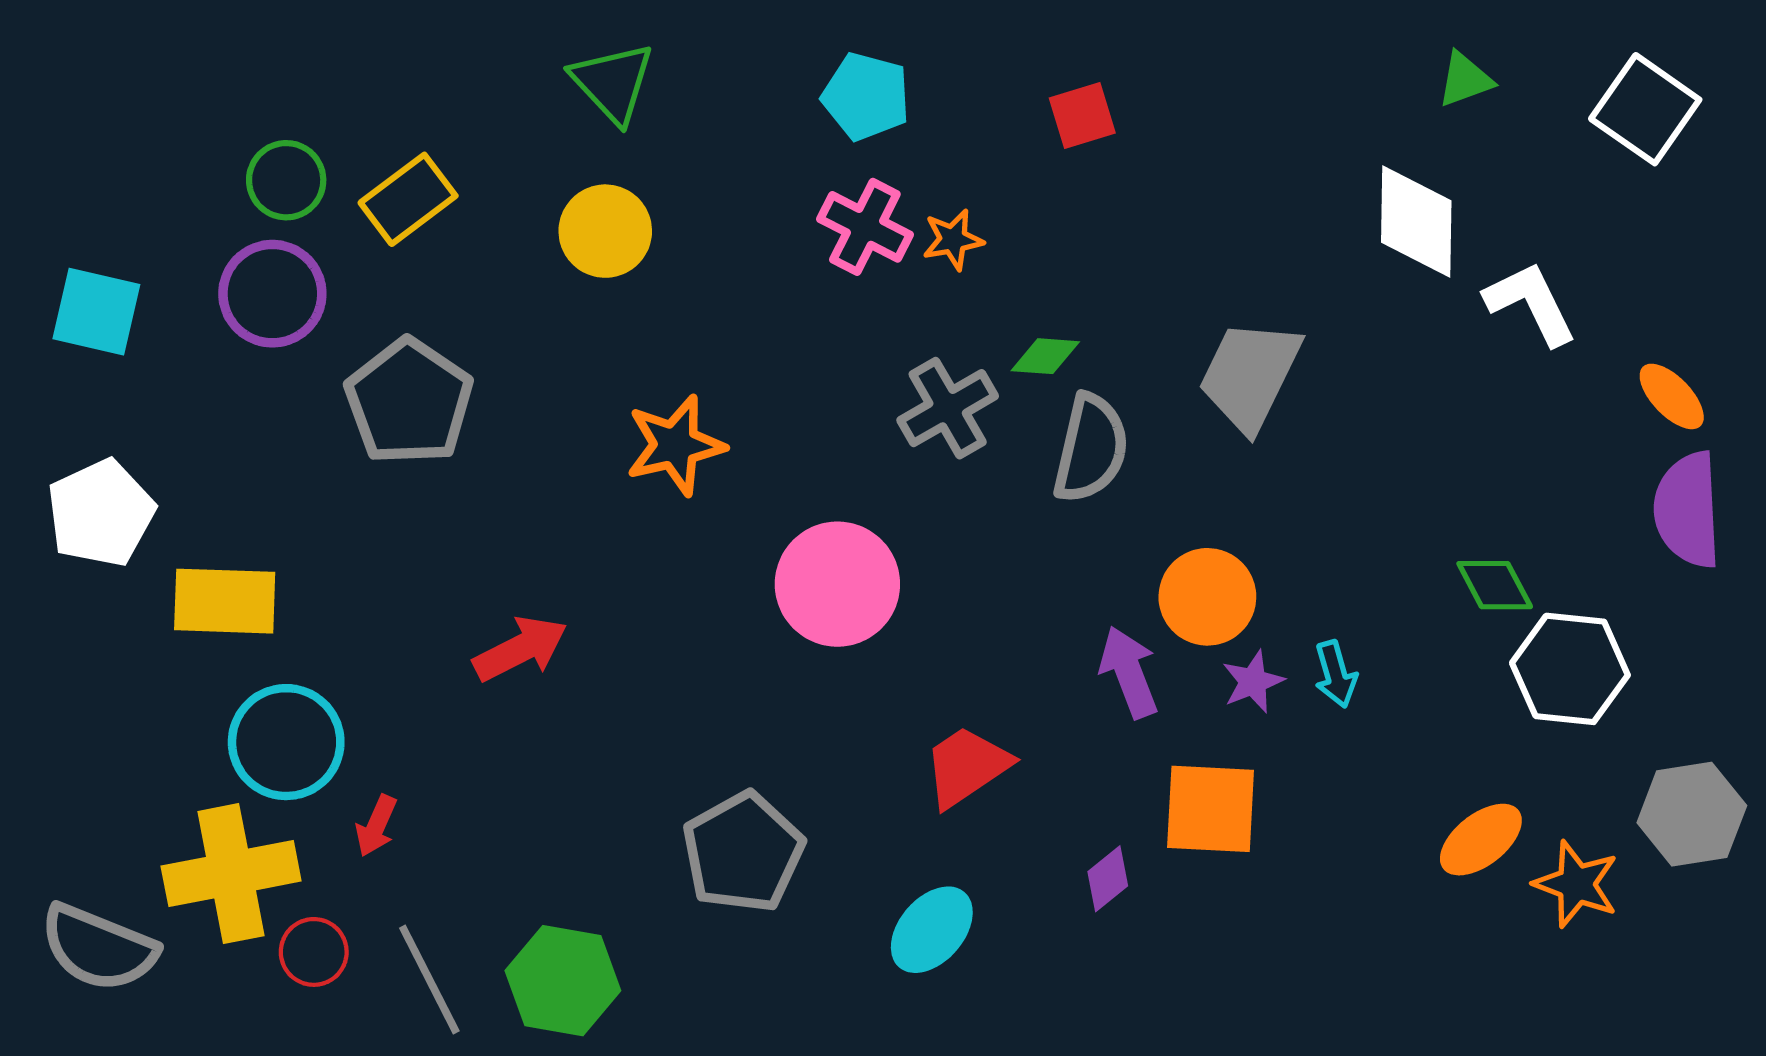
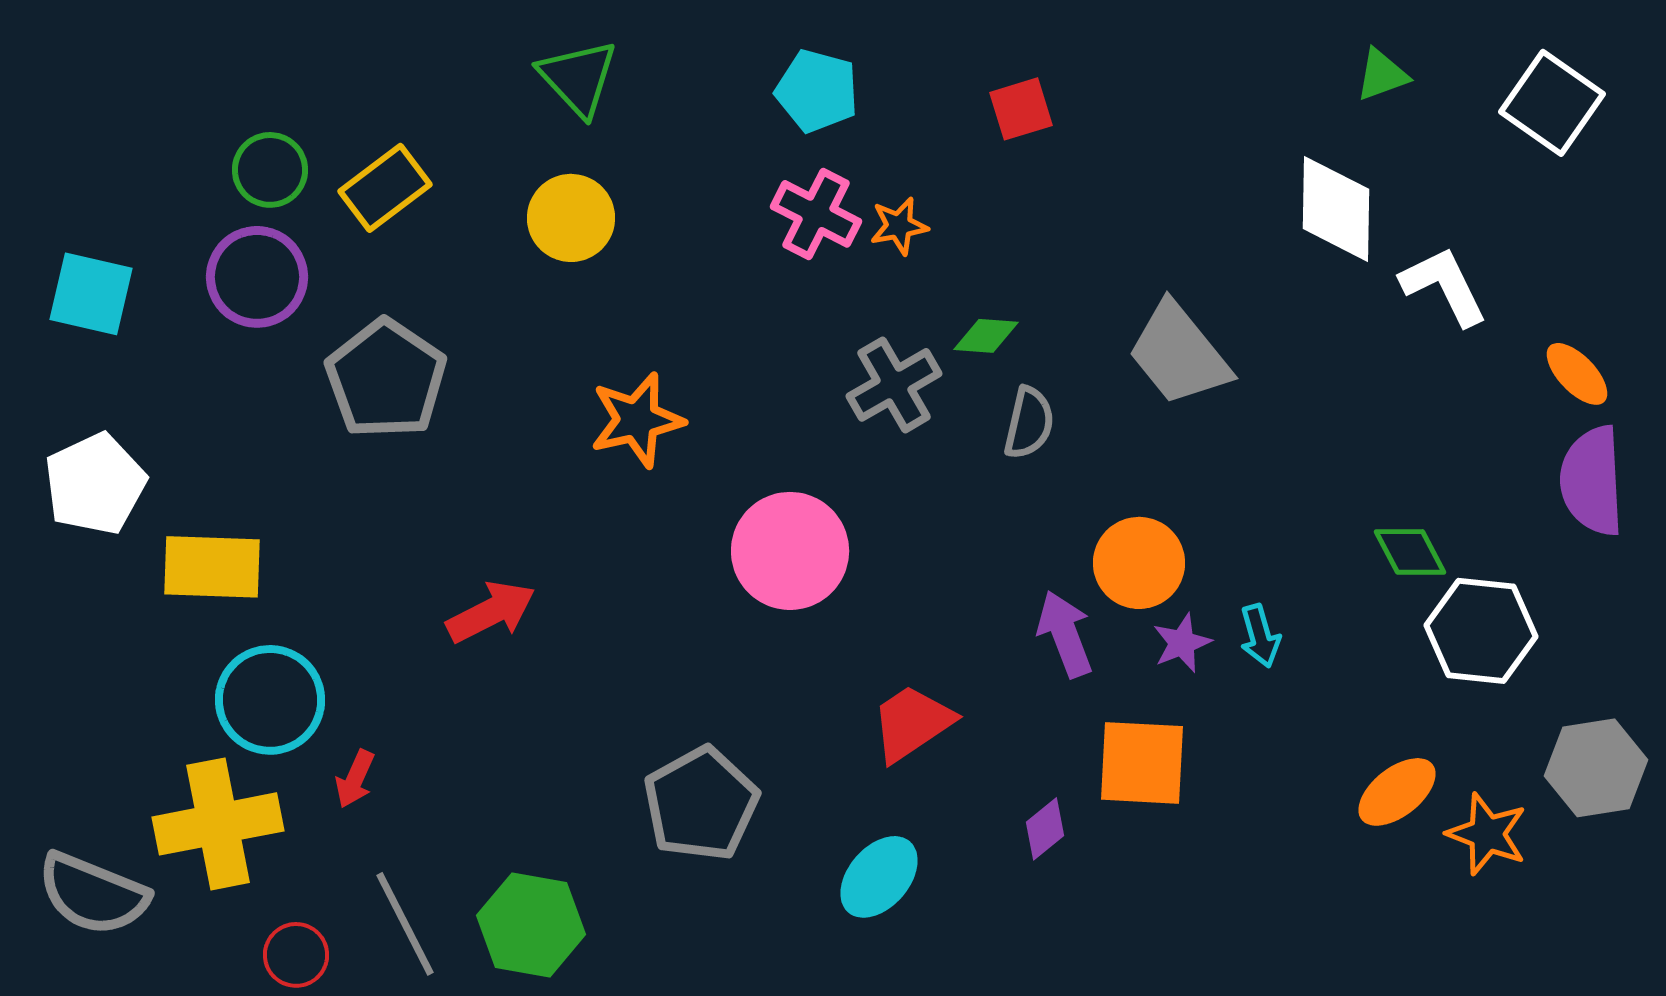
gray trapezoid: (1250, 375) -> (1179, 354), turned -65
gray semicircle: (1091, 448) -> (1029, 423), size x0.7
red circle: (314, 952) -> (296, 955), moved

